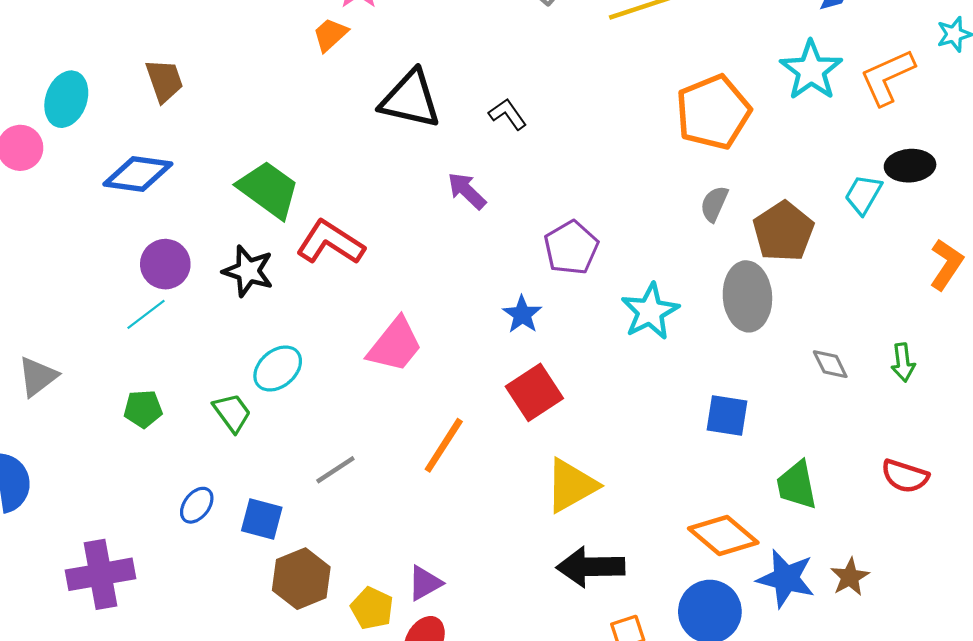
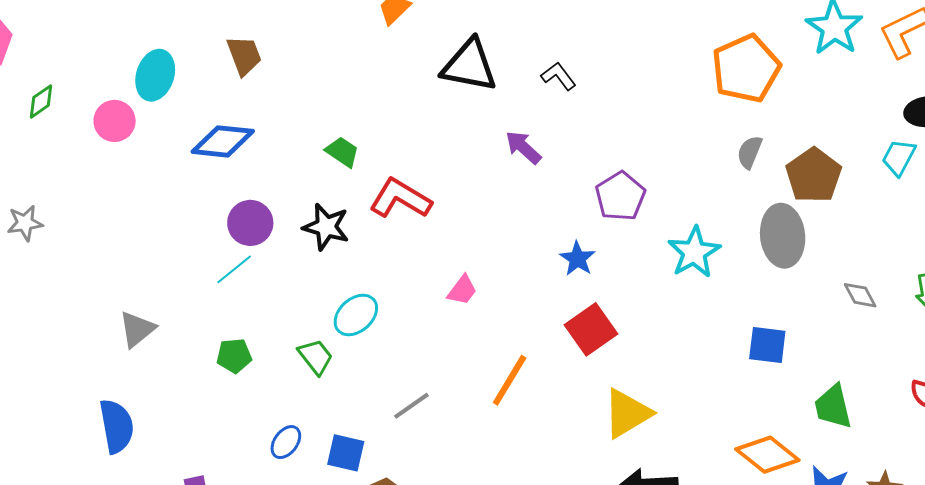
green trapezoid: (268, 189) -> (342, 152), size x0.6
cyan trapezoid: (863, 195) -> (899, 157), moved
pink trapezoid: (395, 345) -> (462, 290), size x0.6

